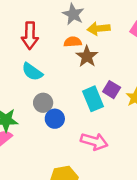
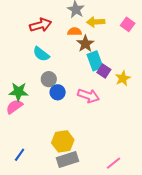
red arrow: (30, 35) -> (41, 25), turned -110
cyan rectangle: (93, 99) -> (95, 61), moved
pink arrow: (94, 141) -> (89, 96), moved

